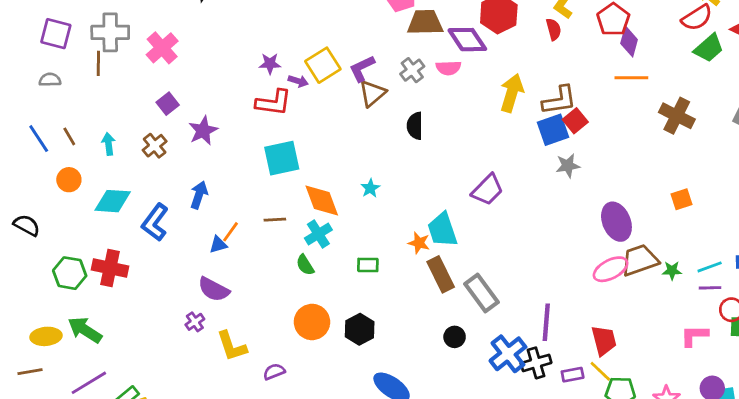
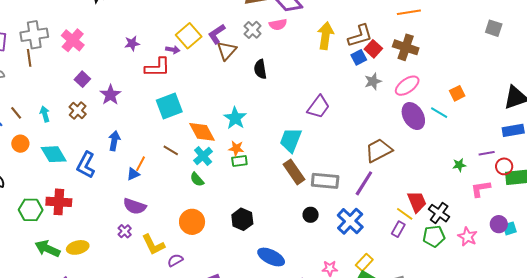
purple star: (270, 64) -> (132, 43), moved
brown cross: (677, 116) -> (406, 47), moved
blue square: (553, 130) -> (359, 57), size x0.7
cyan star: (370, 188) -> (235, 118), size x1.6
cyan diamond: (113, 201) -> (54, 154), turned 64
brown line: (275, 220) -> (171, 150), turned 42
cyan trapezoid: (442, 230) -> (291, 140), turned 48
orange star: (419, 243) -> (236, 148), moved
brown trapezoid: (640, 260) -> (379, 150), moved
green rectangle: (368, 265) -> (239, 161), moved
cyan line: (710, 267) -> (439, 113), moved, turned 60
pink ellipse: (611, 269) -> (407, 86), moved
green star: (672, 271) -> (459, 165), moved
gray rectangle: (481, 293) -> (325, 181), turned -40
orange circle: (312, 322) -> (192, 222), moved
purple line: (546, 322) -> (364, 183), moved, turned 36
yellow ellipse: (46, 336) -> (78, 247), moved
black cross: (536, 363) -> (439, 213), moved, turned -30
yellow line: (600, 371) -> (405, 214), moved
purple semicircle: (274, 372) -> (175, 260), moved
purple rectangle: (573, 375) -> (398, 229), turned -42

